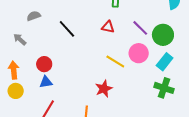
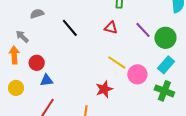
pink circle: (139, 53) -> (137, 74), moved
red circle: (44, 64) -> (37, 63), moved
orange arrow: (14, 70) -> (14, 55), moved

